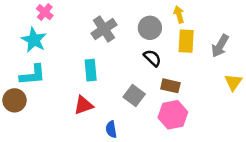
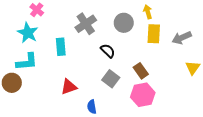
gray arrow: (220, 46) -> (182, 38), turned 36
black semicircle: (152, 58) -> (108, 51), moved
cyan rectangle: (91, 70) -> (61, 47), moved
brown rectangle: (170, 86) -> (141, 71), turned 42

